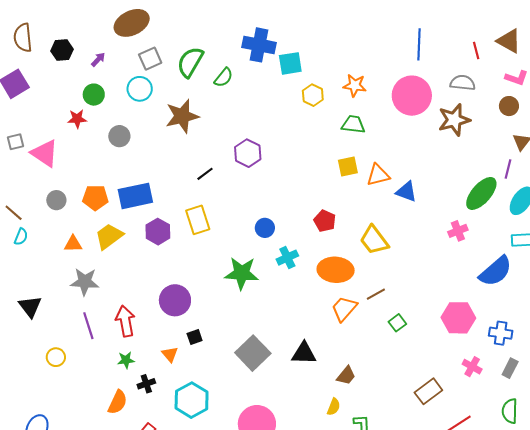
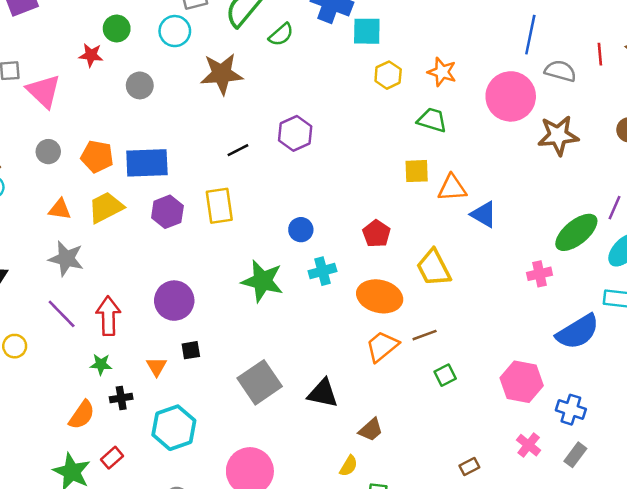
gray semicircle: (463, 83) -> (560, 71), moved
purple line: (88, 326) -> (62, 314), turned -36
brown rectangle: (428, 391) -> (469, 467), size x0.6

